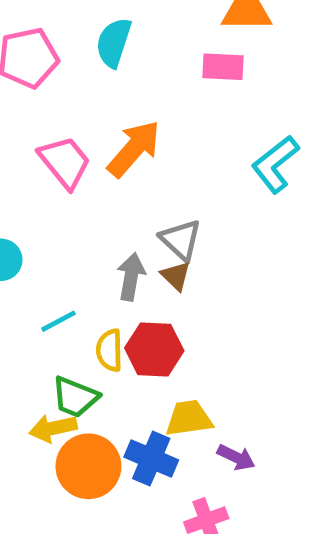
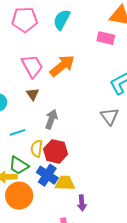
gray triangle: (181, 240) -> (110, 116), moved
brown triangle: (176, 276) -> (33, 94), moved
purple arrow: (236, 457) -> (82, 203), turned 49
blue cross: (151, 458) -> (47, 175), moved

